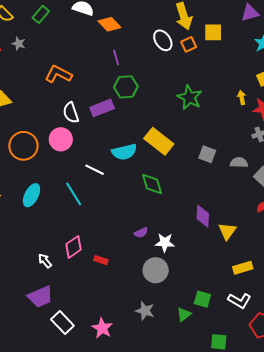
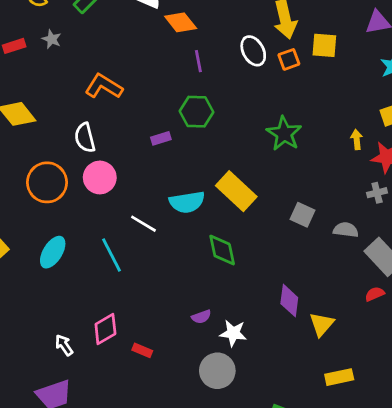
purple line: (116, 57) -> (198, 61), moved
purple rectangle: (102, 108) -> (161, 138), size x0.6
white semicircle: (71, 113) -> (85, 138), moved

